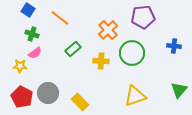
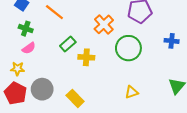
yellow cross: (101, 61) -> (86, 57), moved
yellow star: (20, 66) -> (17, 69), moved
yellow triangle: (135, 96) -> (132, 92), size x0.6

